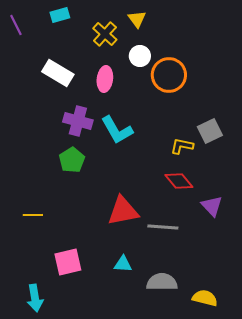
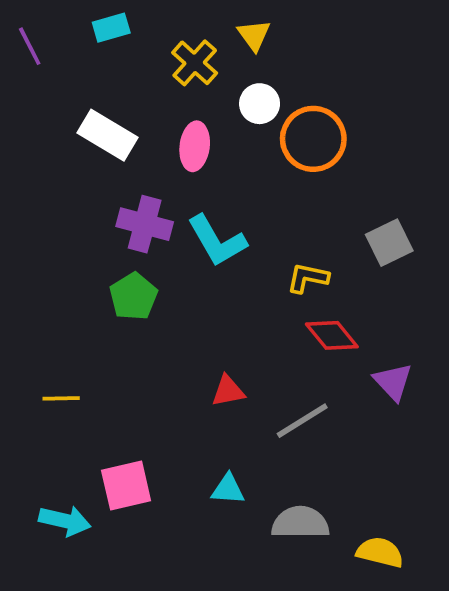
yellow L-shape: (182, 146) -> (308, 278), moved
red triangle: (123, 211) -> (228, 391), size x0.6
gray line: (163, 227) -> (302, 421), turned -36
cyan arrow: (35, 298) -> (65, 521), moved, turned -68

